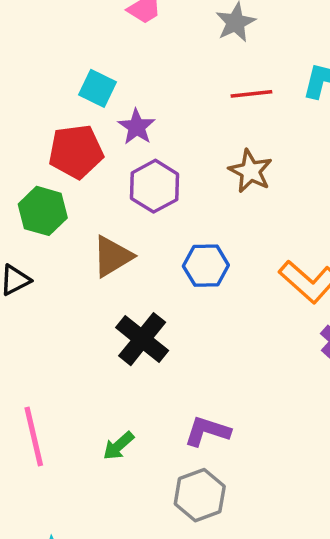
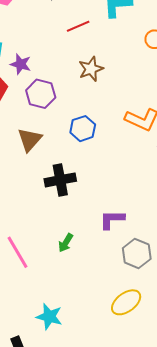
brown star: (250, 171) -> (91, 69), turned -30
black cross: (142, 339) -> (60, 180), turned -32
gray hexagon: (200, 495) -> (137, 253), moved

